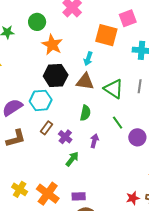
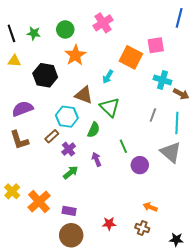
black hexagon: (56, 76) -> (45, 75), moved
brown triangle: (85, 82) -> (84, 95), moved
green triangle: (114, 89) -> (110, 107), moved
cyan hexagon: (41, 100) -> (67, 117), moved
brown L-shape: (16, 138) -> (19, 140), turned 75
purple arrow: (94, 141) -> (96, 159), turned -48
red star: (133, 198) -> (109, 224), moved

